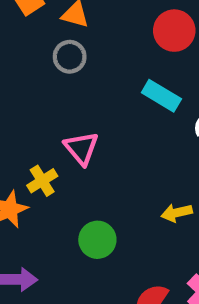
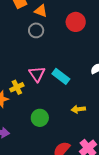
red circle: (174, 31) -> (76, 22), moved
cyan rectangle: (161, 96) -> (61, 76), moved

